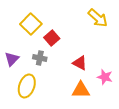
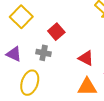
yellow square: (31, 24) -> (21, 17), moved
purple triangle: (12, 59) -> (14, 54), turned -49

